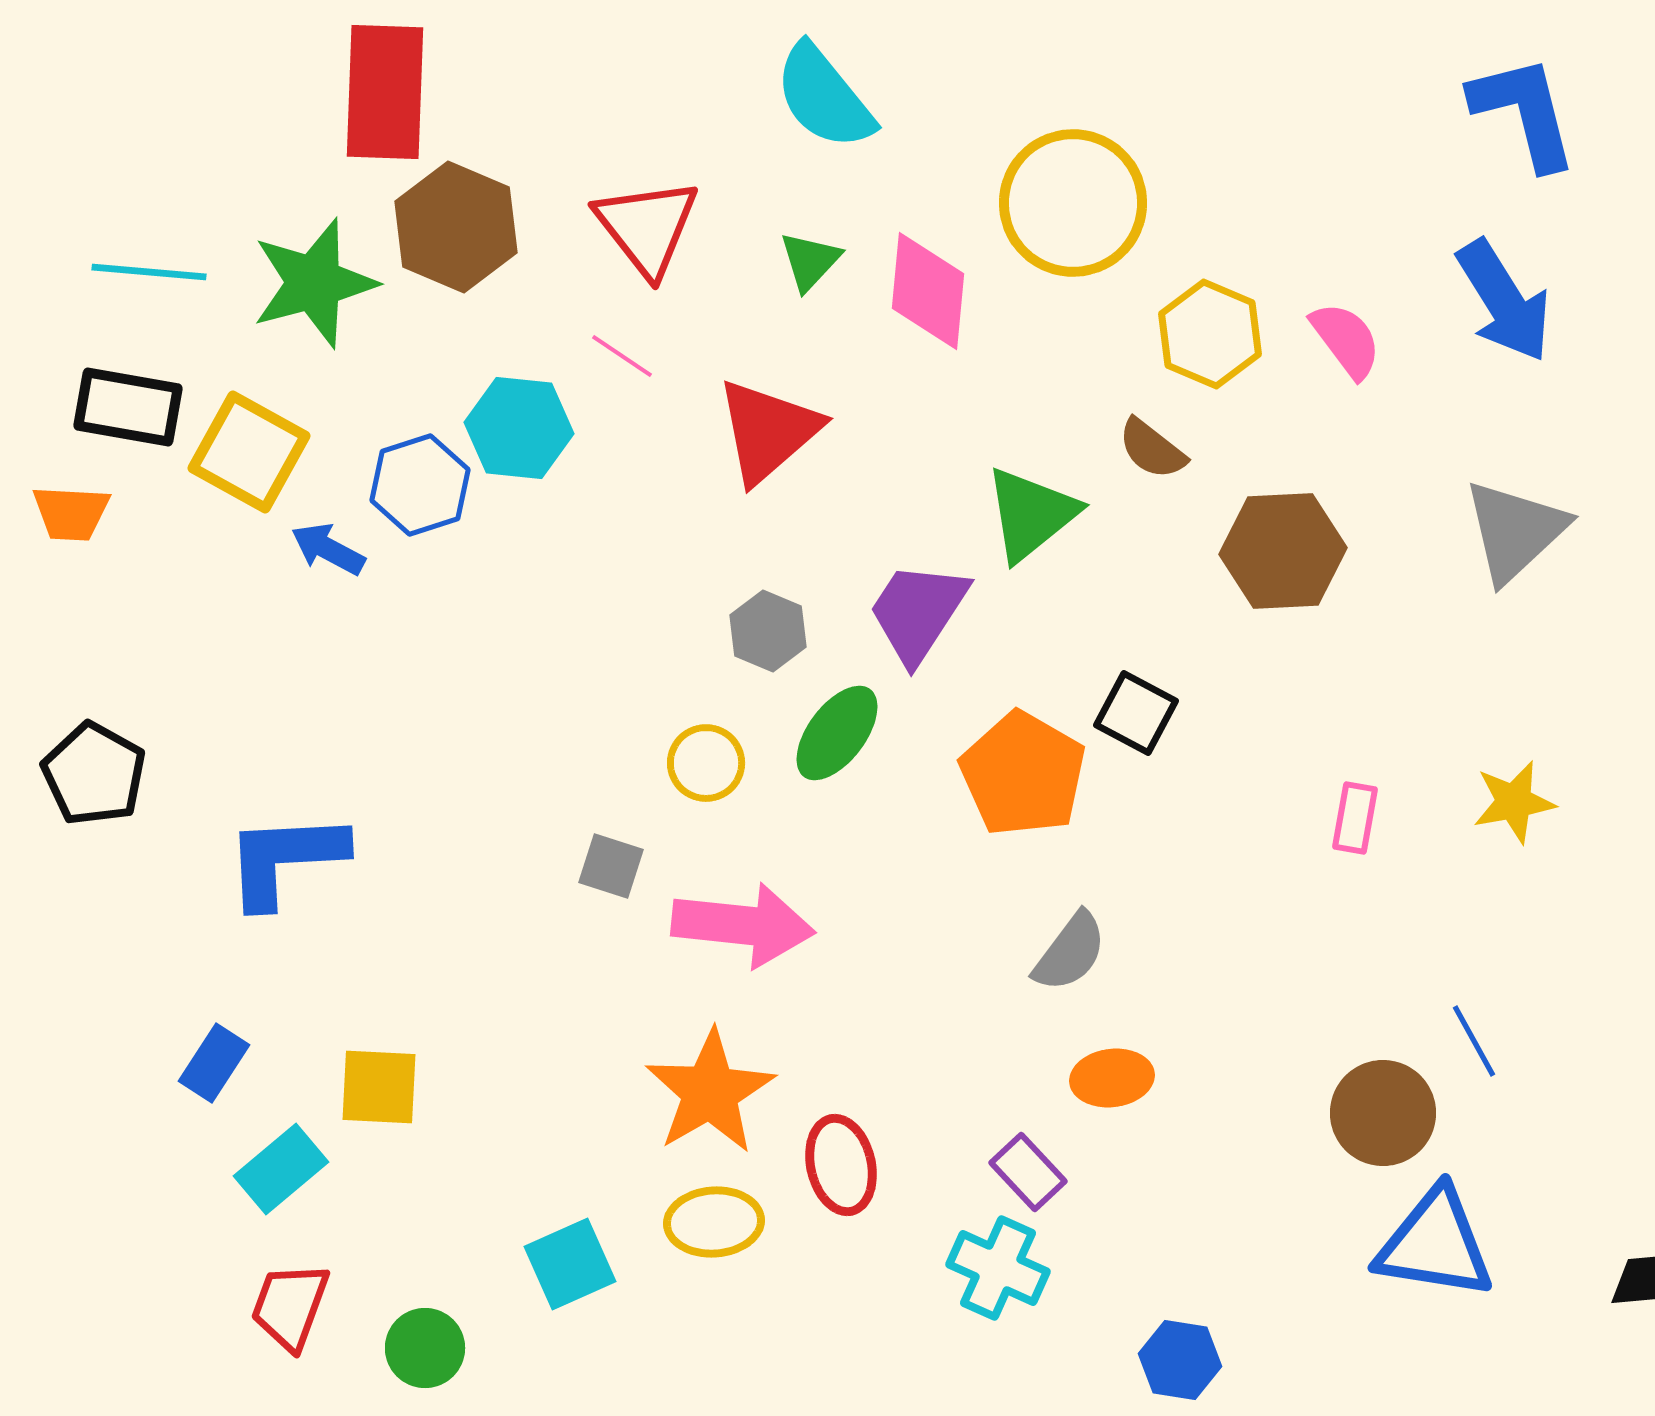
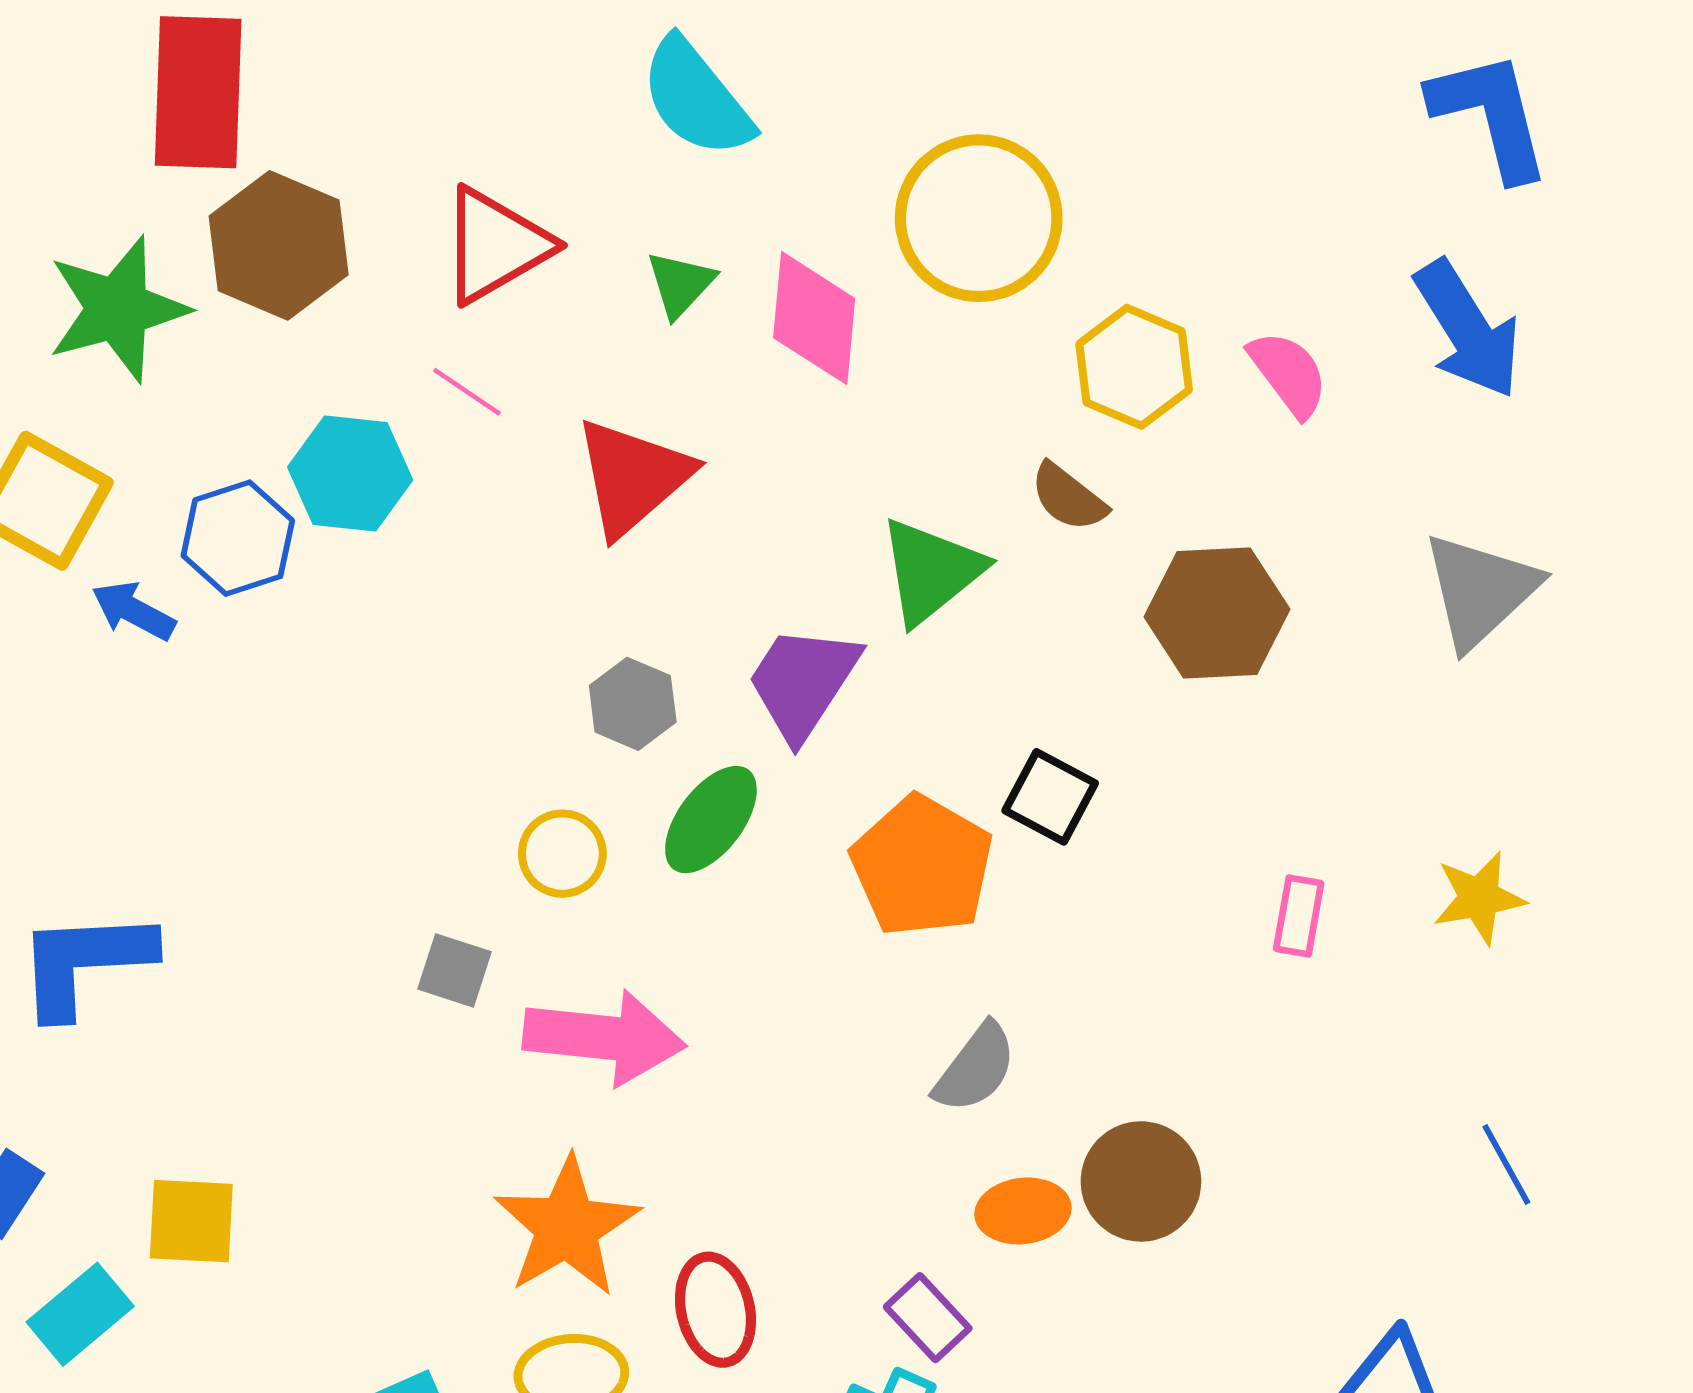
red triangle: (647, 227) -> (495, 245), turned 38
blue line: (1474, 1041) -> (1506, 1164), moved
brown circle: (1383, 1113) -> (1141, 1181), moved

